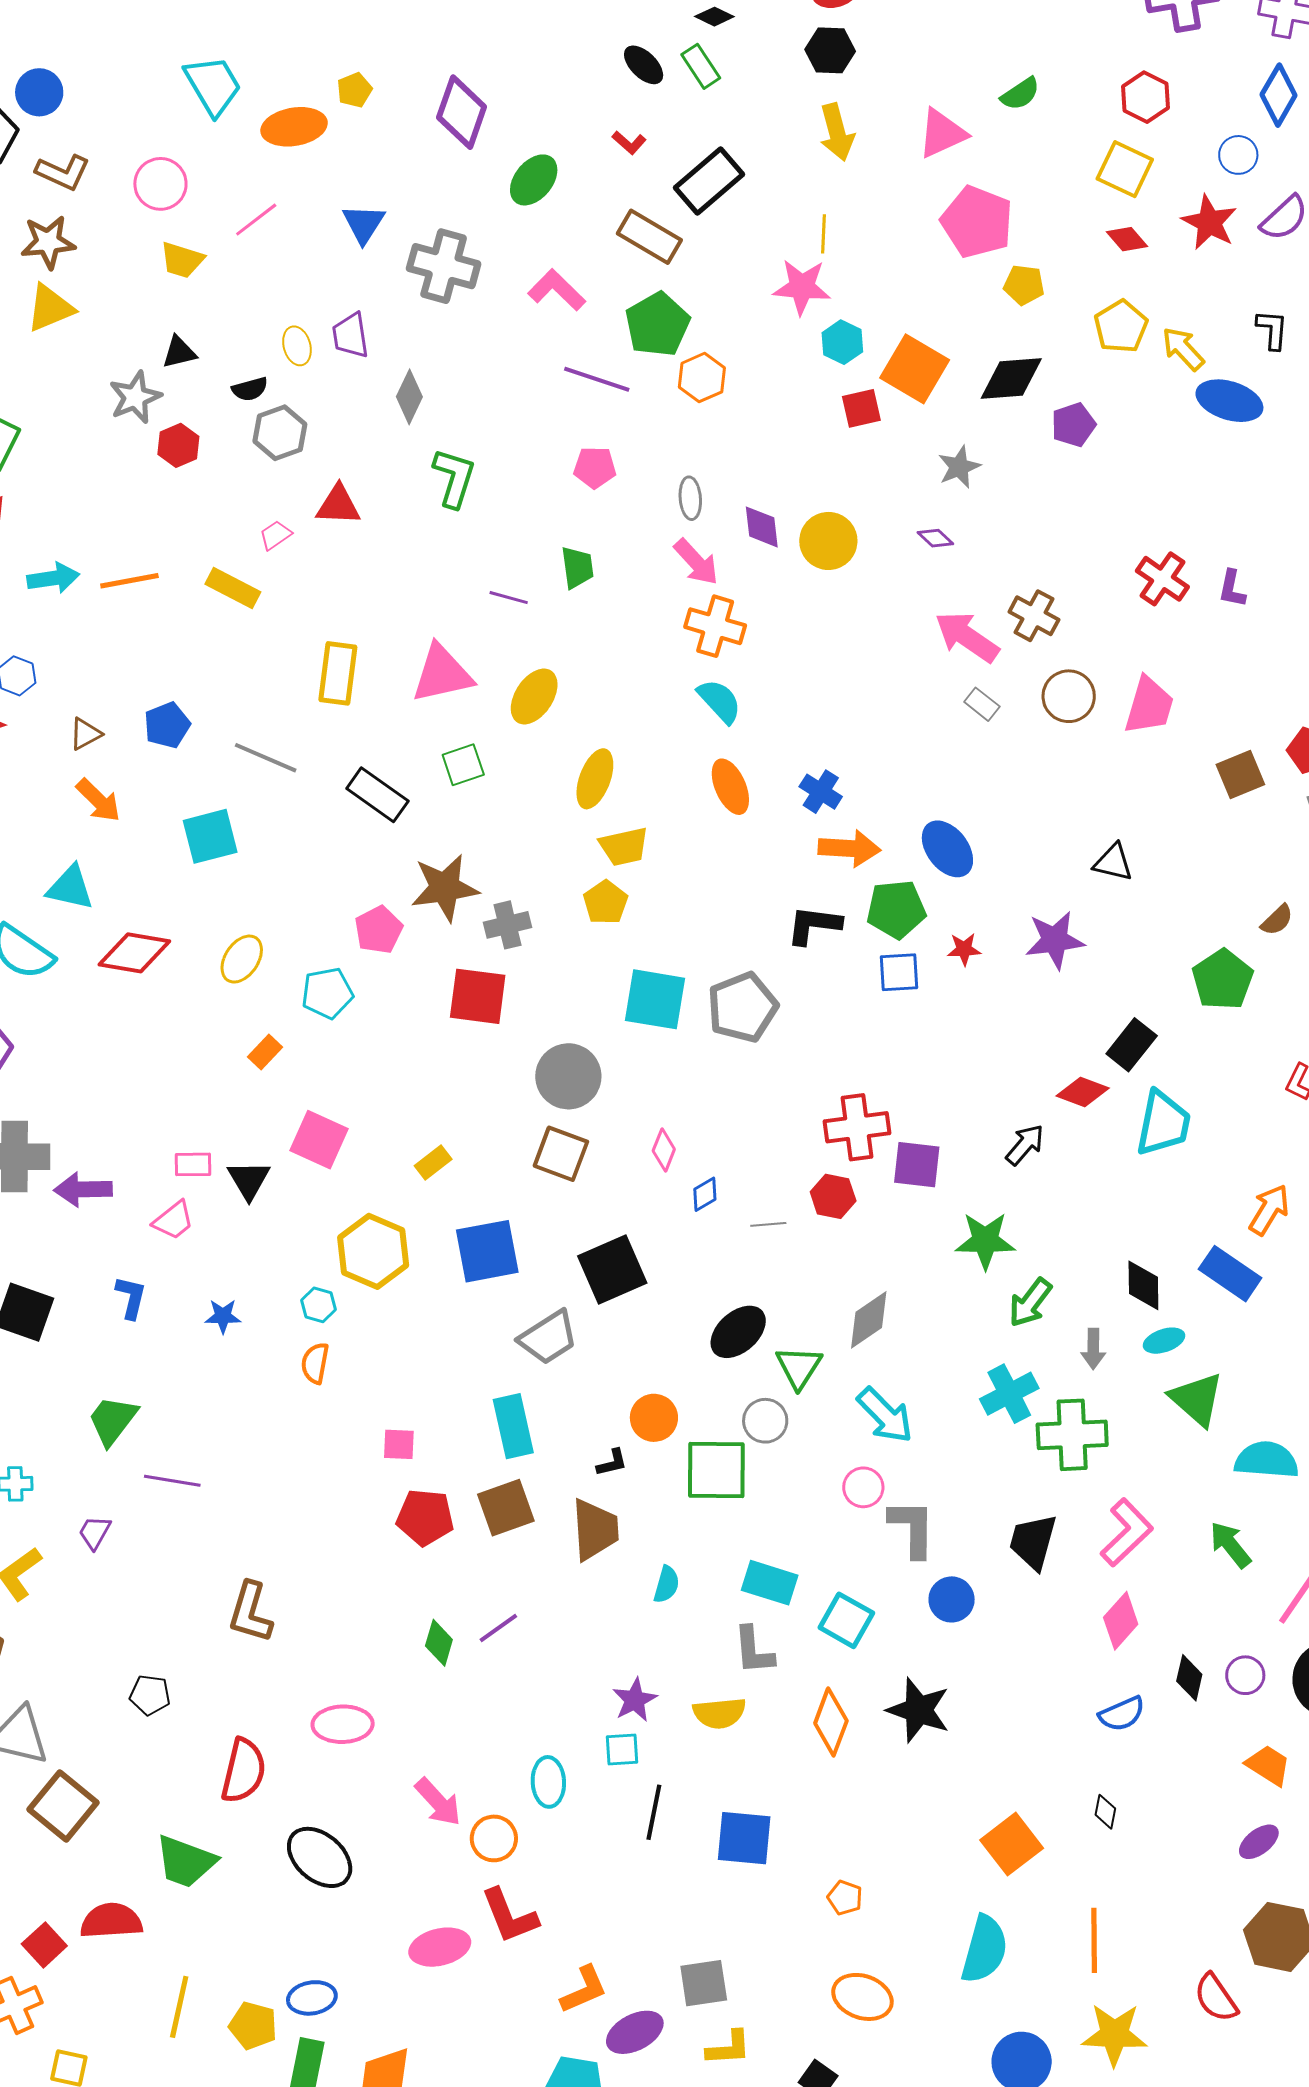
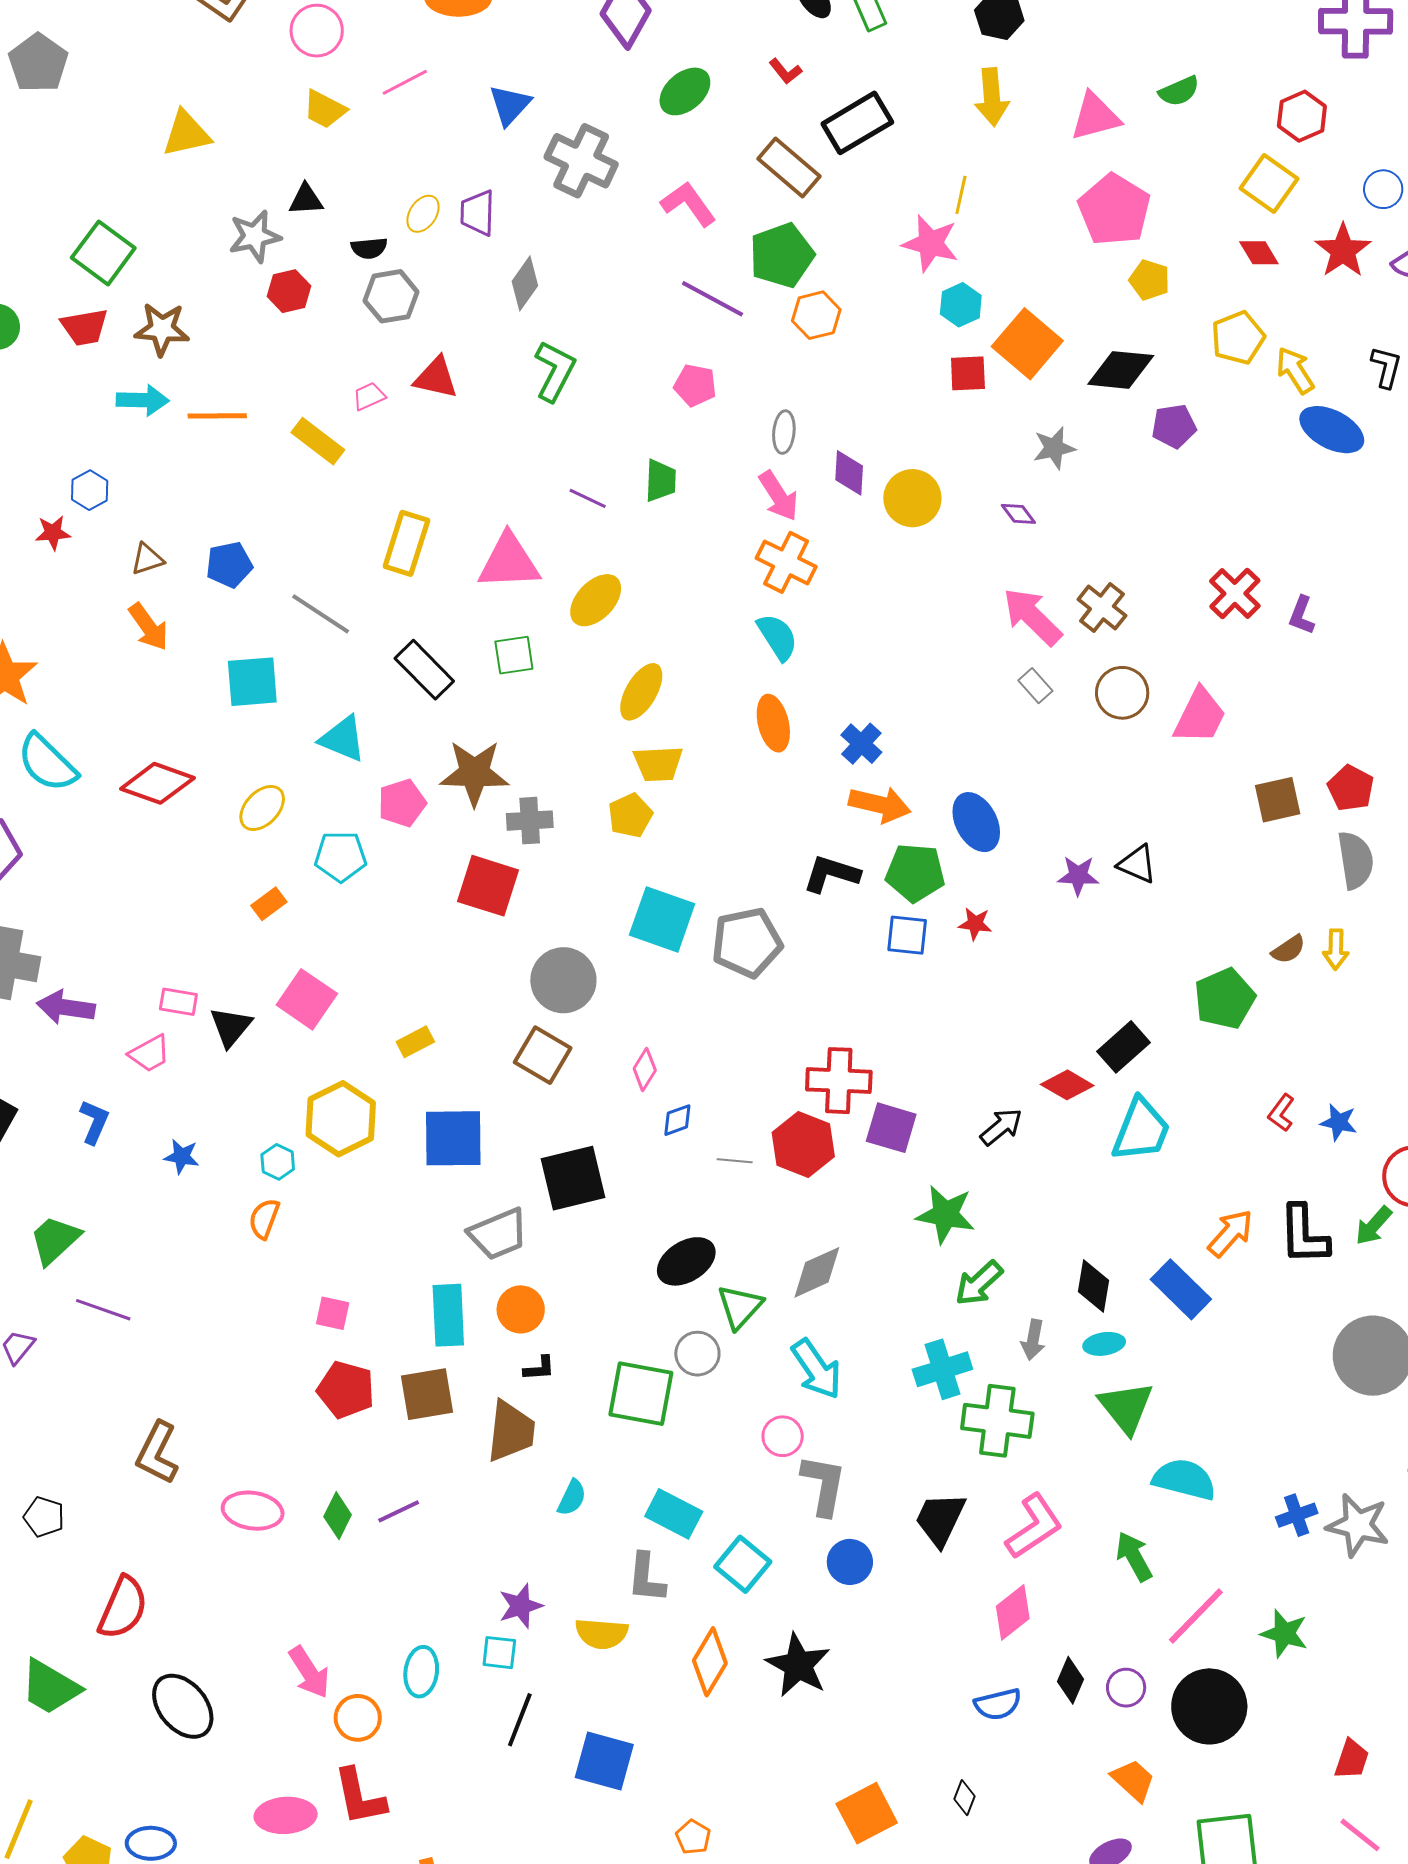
brown star: (48, 242) -> (162, 329), moved
yellow ellipse: (297, 346) -> (423, 214), turned 39
cyan triangle: (70, 888) -> (343, 739), moved
purple star: (1055, 940) -> (1078, 876), moved, size x0.7
red hexagon: (833, 1196) -> (803, 1144), size x1.4
orange circle: (654, 1418) -> (521, 1309), moved
pink ellipse: (343, 1724) -> (253, 1511), moved

